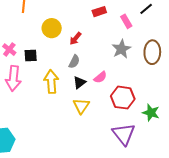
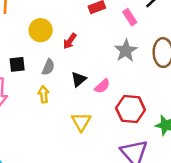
gray semicircle: (74, 62) -> (48, 67), moved
yellow arrow: (51, 82) -> (44, 94), size x0.6
black triangle: (79, 82) -> (79, 79), moved

